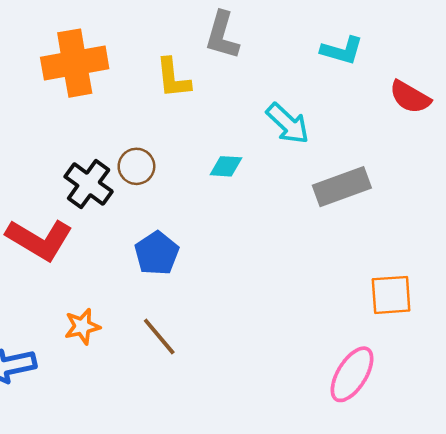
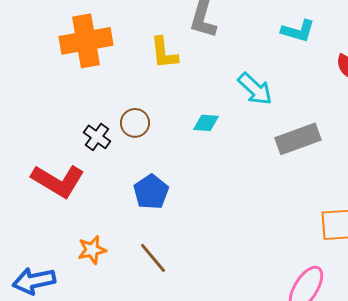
black cross: (89, 184) -> (97, 137), size x0.7

